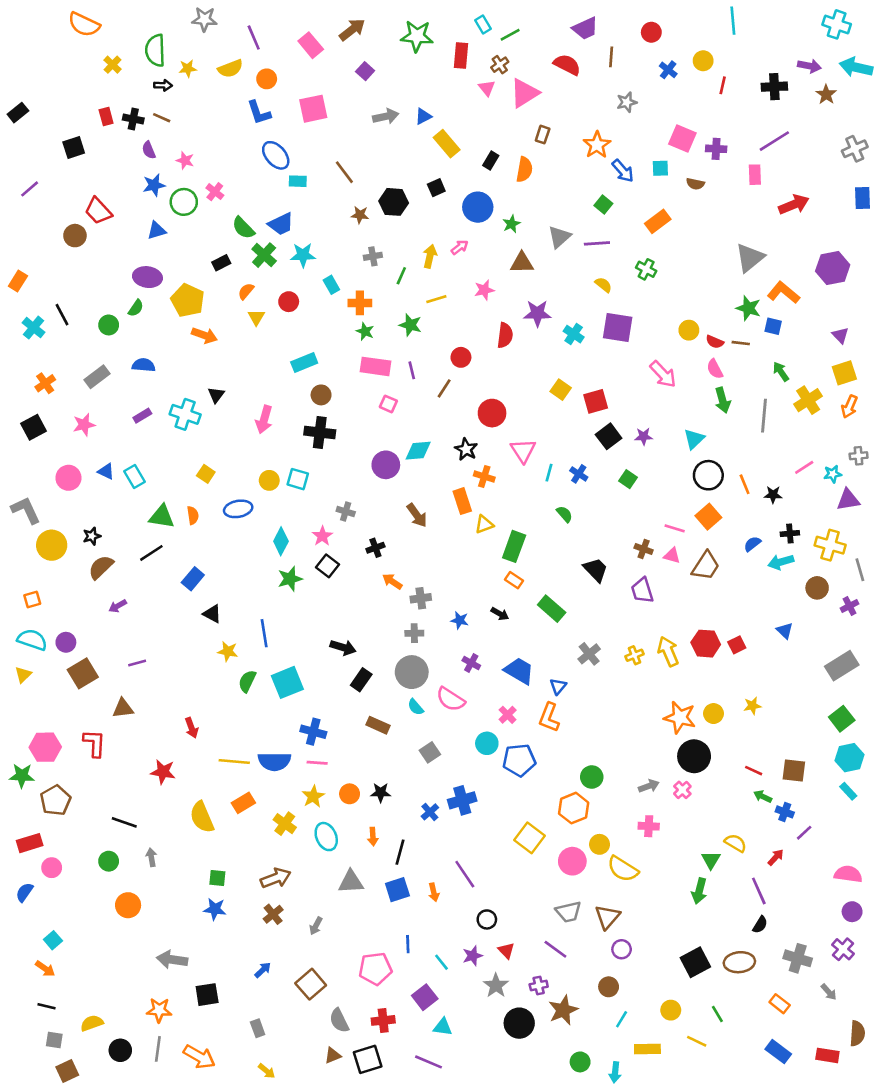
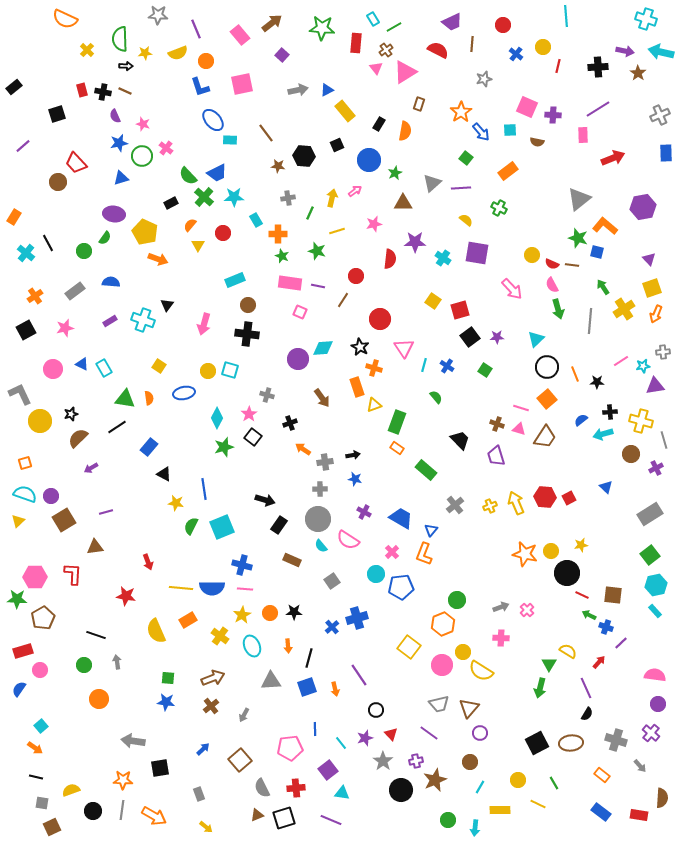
purple line: (412, 370) -> (318, 286), turned -64
black arrow: (500, 614) -> (353, 455), moved, turned -40
black circle: (694, 756) -> (567, 573), moved

